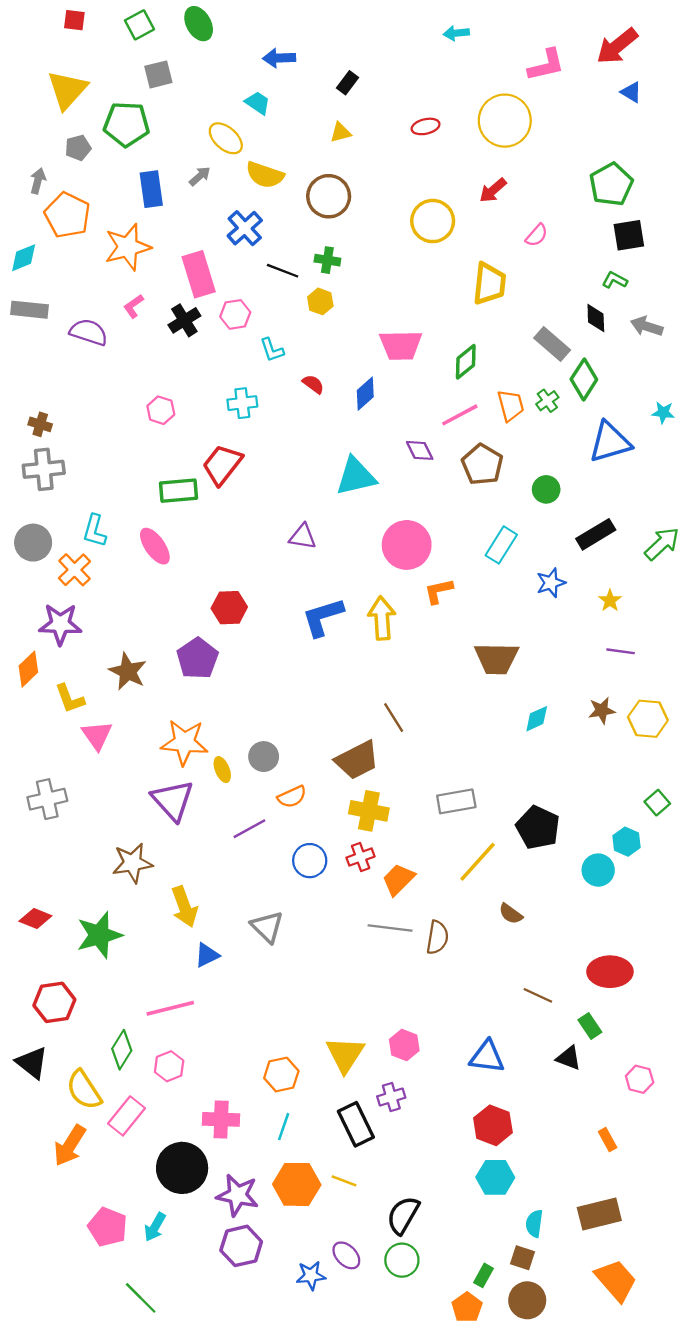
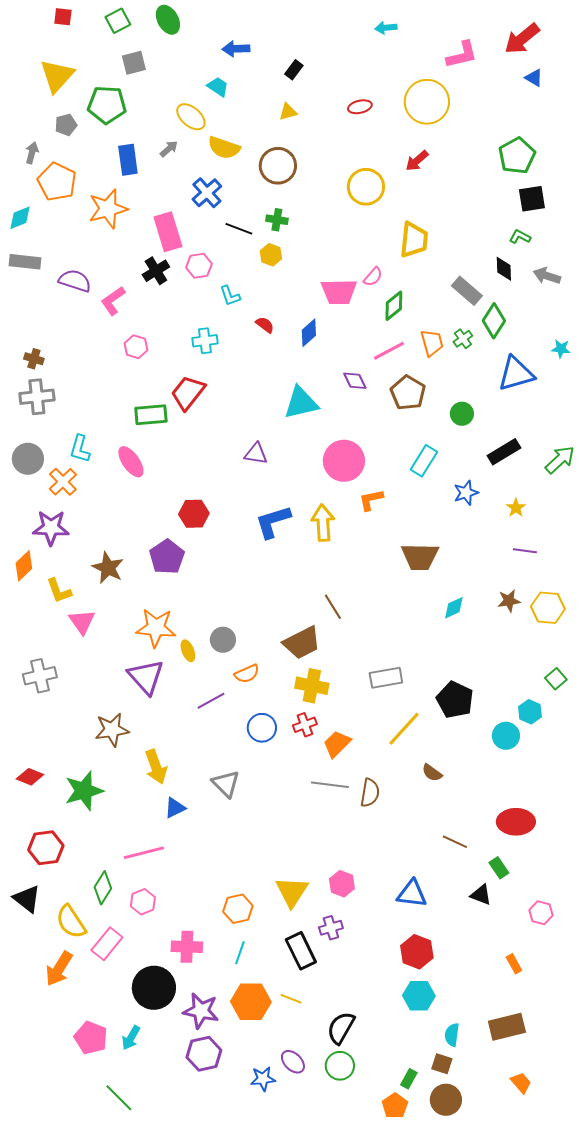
pink semicircle: (537, 235) -> (373, 277), moved
pink L-shape: (134, 306) -> (113, 301), moved, size x1.4
orange trapezoid: (616, 1280) -> (521, 1083), size x0.6

